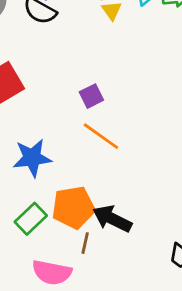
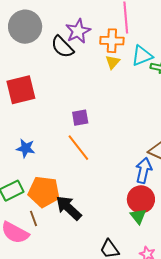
blue star: (32, 158) -> (26, 148), size x0.7
brown line: (85, 243) -> (34, 218), moved, turned -49

